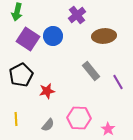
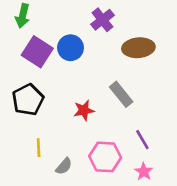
purple line: (118, 82) -> (142, 140), moved
red star: (47, 91) -> (84, 110), moved
yellow line: (16, 119) -> (39, 148), moved

